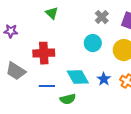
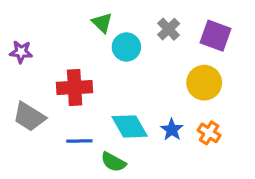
green triangle: (52, 13) -> (102, 23), moved
cyan circle: (93, 43) -> (126, 47), moved
green semicircle: (68, 99) -> (113, 162), turned 42

